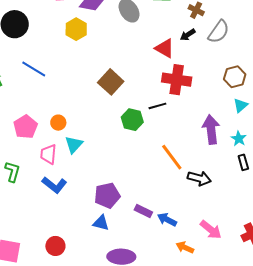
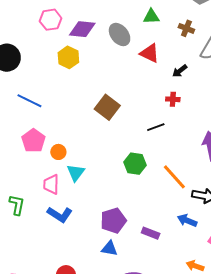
black arrow: (188, 35) -> (180, 71), moved
red triangle: (165, 48) -> (150, 53), moved
red cross: (177, 80) -> (173, 99), size x0.5
green hexagon: (132, 120) -> (135, 164), moved
pink pentagon: (25, 127) -> (33, 141), moved
blue arrow: (167, 220) -> (187, 220), moved

